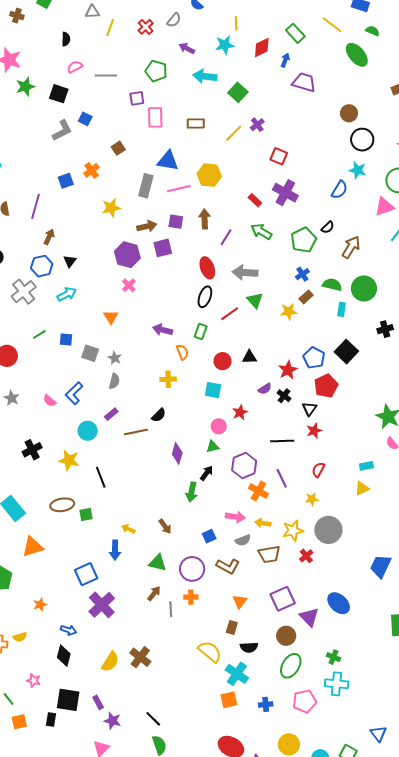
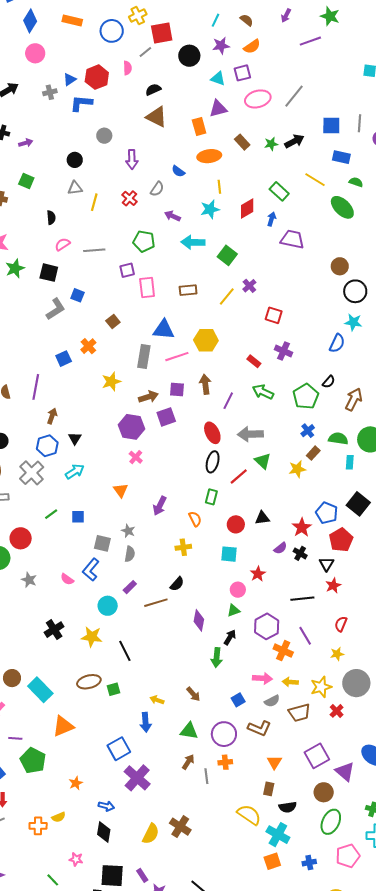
purple cross: (285, 193) -> (283, 351), size x0.7
purple arrow: (163, 330) -> (160, 506), moved, turned -72
gray square: (90, 353) -> (102, 543), moved

